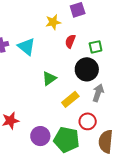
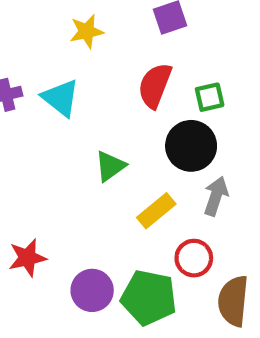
yellow star: (53, 22) -> (87, 31), moved
red semicircle: (70, 41) -> (155, 85), size x1.5

